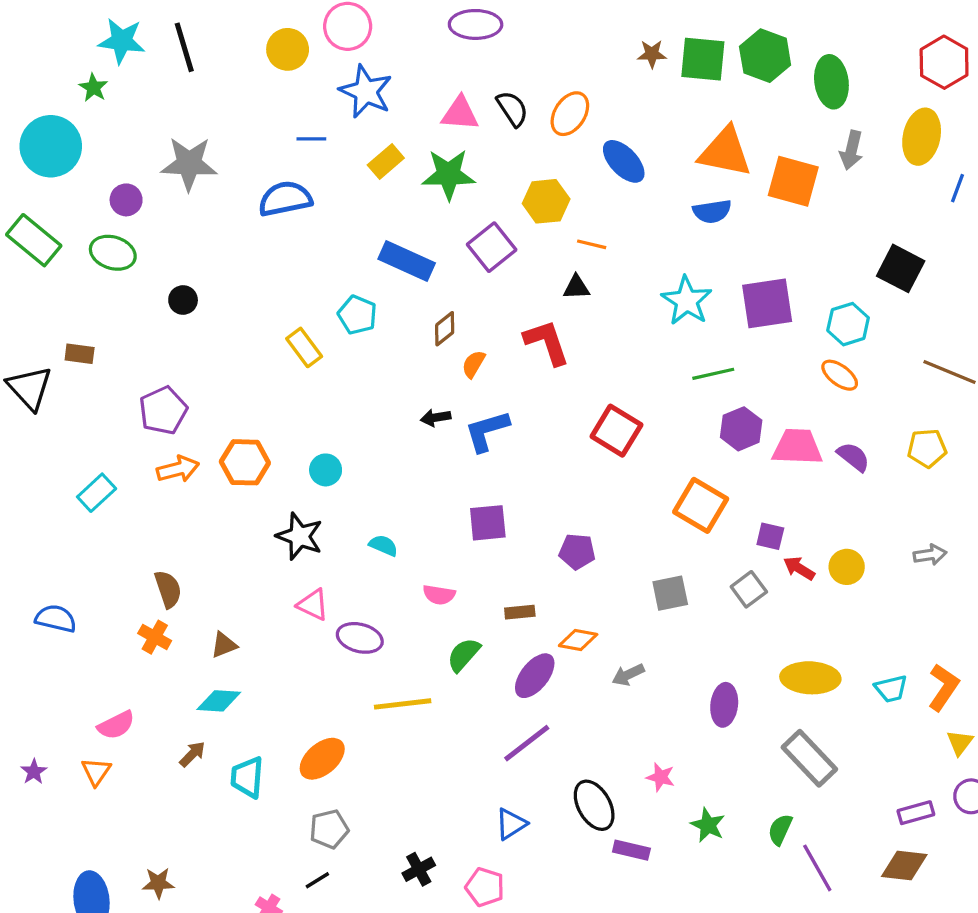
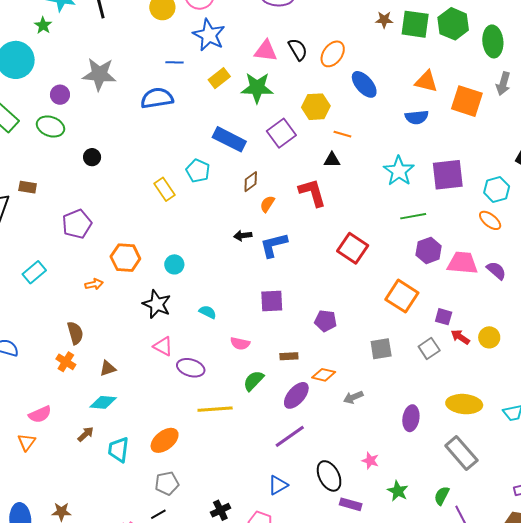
orange triangle: (725, 152) -> (426, 81), size x0.7
orange arrow: (178, 469) -> (94, 284), moved, size x0.7

